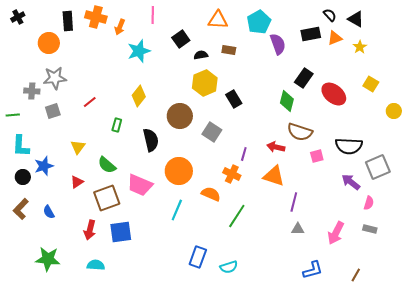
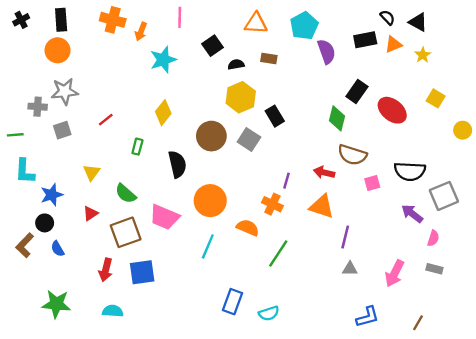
black rectangle: (68, 21) -> (61, 20), moved
gray square: (212, 132) -> (249, 140), moved
black circle: (23, 177) -> (45, 223), moved

